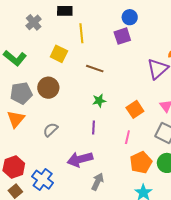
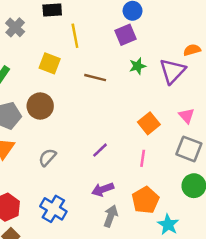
green star: (99, 101) -> (138, 66), moved
purple line: (94, 128) -> (100, 150), turned 48
purple arrow: (80, 159) -> (103, 189), moved, size x0.7
orange pentagon: (141, 162) -> (145, 200), moved
blue cross: (43, 180) -> (53, 209), moved

